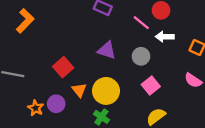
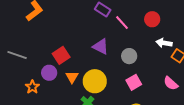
pink line: (141, 23) -> (122, 23), moved
white arrow: (165, 37) -> (164, 43), moved
purple circle: (56, 104) -> (49, 73), moved

